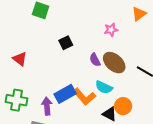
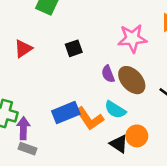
pink star: (111, 30) -> (132, 38), size x1.6
red triangle: (20, 59) -> (23, 49), moved, turned 42
purple arrow: (47, 106) -> (23, 128), moved

